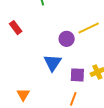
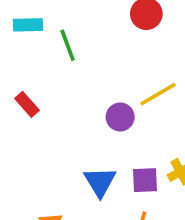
blue triangle: (52, 63) -> (100, 182), moved

